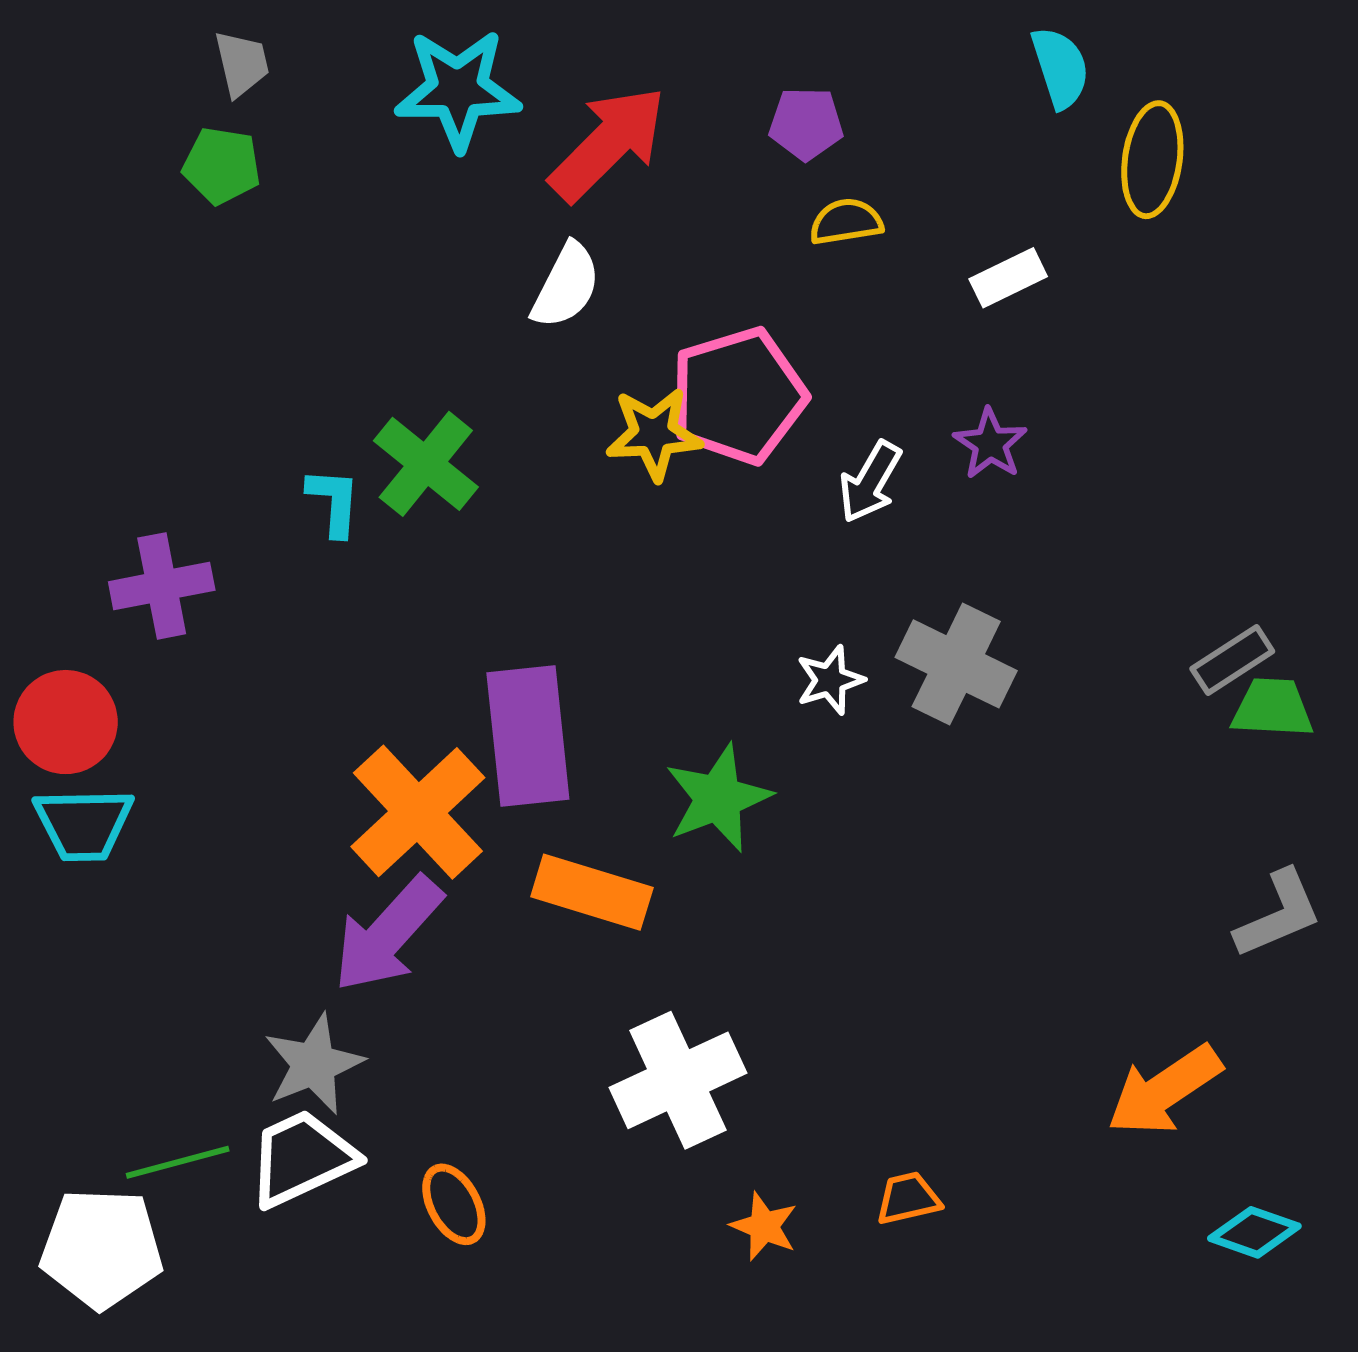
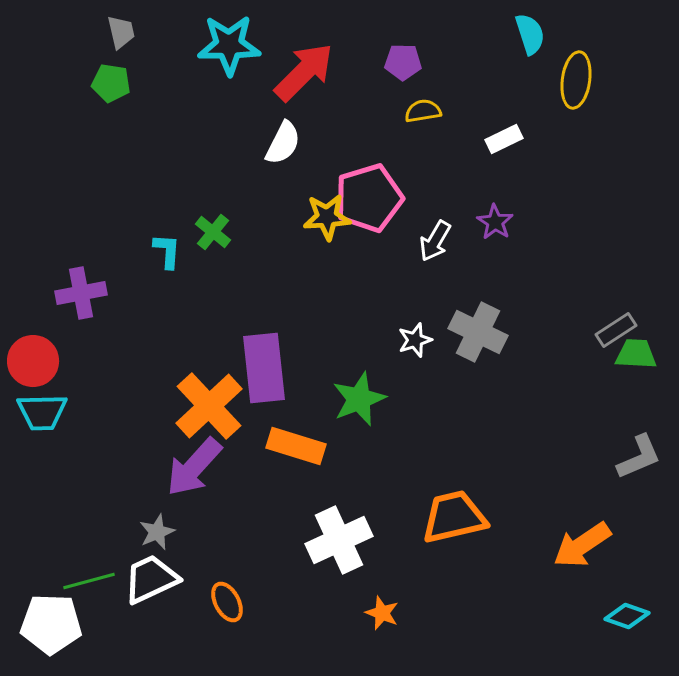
green cross: (426, 464) -> (213, 232), size x0.7
gray star: (314, 1064) -> (157, 532), size x0.7
orange trapezoid: (908, 1198) -> (454, 517), moved, size x2.0

